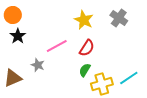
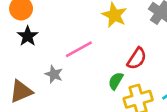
red semicircle: (87, 48) -> (137, 58), moved

